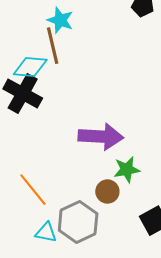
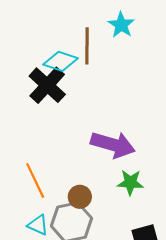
cyan star: (60, 20) -> (121, 25), moved
brown circle: (107, 192) -> (80, 197), moved

